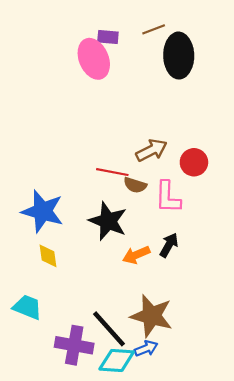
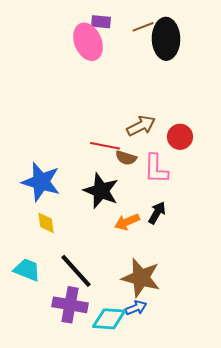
brown line: (154, 29) -> (143, 27), moved
black line: (109, 329) -> (76, 271), moved

